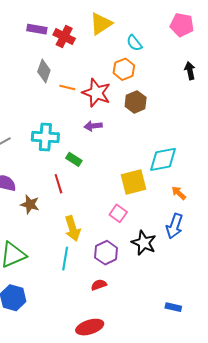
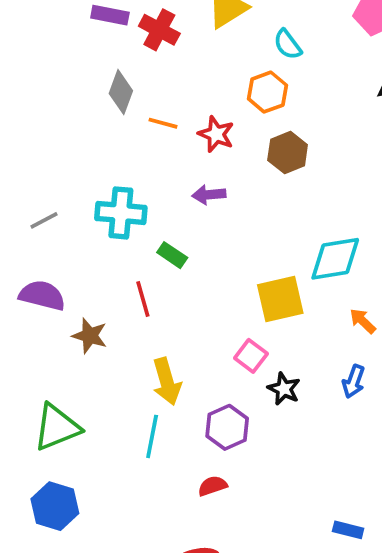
red star: (96, 93) -> (216, 134), size x0.7
blue arrow: (174, 226) -> (354, 381), size x0.7
black star: (144, 243) -> (284, 389), moved, size x0.7

